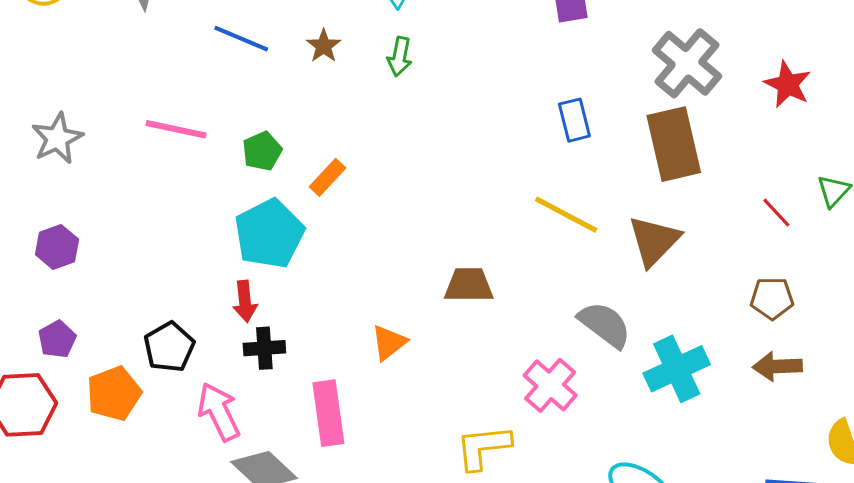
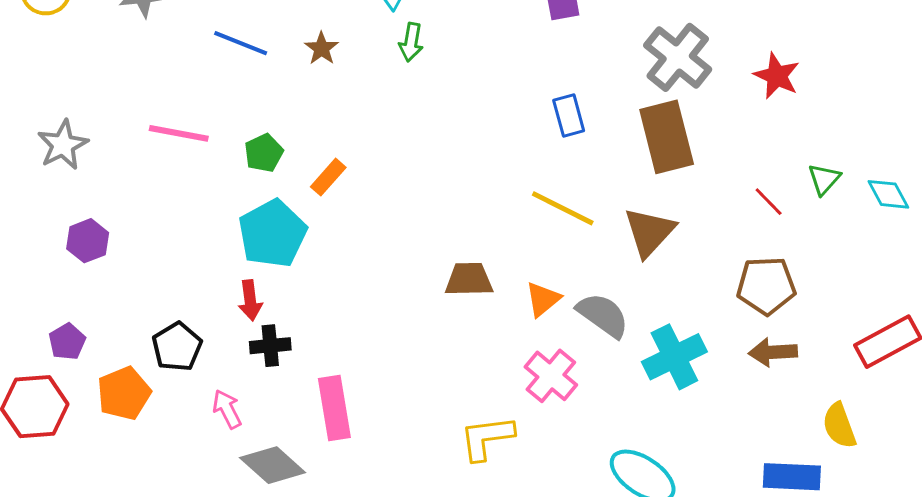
green arrow: (400, 57) -> (411, 42), moved
purple hexagon: (57, 247) -> (88, 241), moved
brown pentagon: (772, 298) -> (766, 286), size x1.4
orange triangle: (389, 343) -> (543, 299), moved
pink arrow: (219, 412) -> (227, 409), size x0.7

